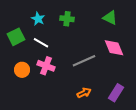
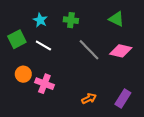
pink diamond: (114, 48) -> (121, 51), turned -55
gray line: (84, 61) -> (89, 50), moved, turned 70
pink cross: (46, 66) -> (44, 84), moved

